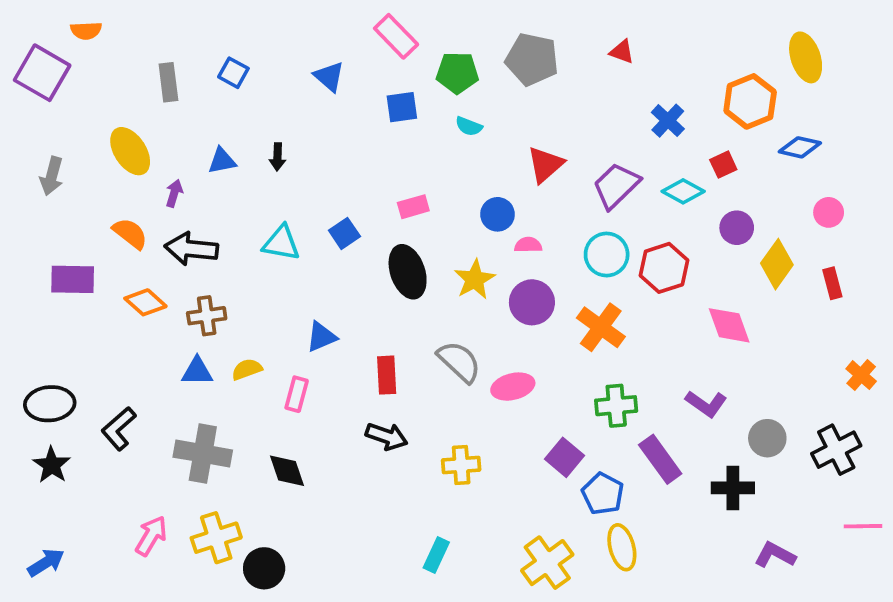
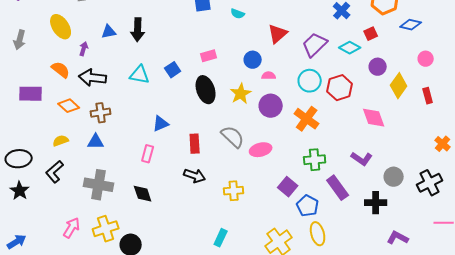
black arrow: (277, 157) -> (138, 30), size x1.6
yellow semicircle: (247, 369) -> (61, 141), moved

